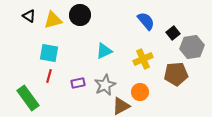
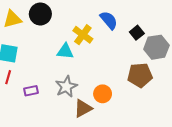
cyan triangle: (104, 51) -> (65, 51), turned 30
yellow cross: (143, 59) -> (83, 35), moved, turned -30
purple rectangle: (78, 83) -> (31, 91), moved

